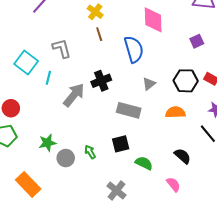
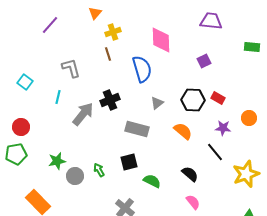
yellow cross: (95, 12) -> (113, 32), moved, turned 35
cyan square: (26, 63) -> (25, 82), moved, size x0.7
orange semicircle: (175, 112) -> (183, 131), turned 42
pink semicircle: (173, 184) -> (193, 202), moved

